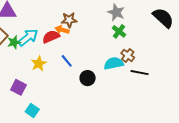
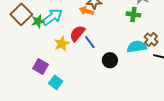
green cross: (119, 31) -> (133, 14), moved, turned -32
red semicircle: (51, 37) -> (77, 33), moved, turned -30
cyan square: (32, 110) -> (56, 82), moved

